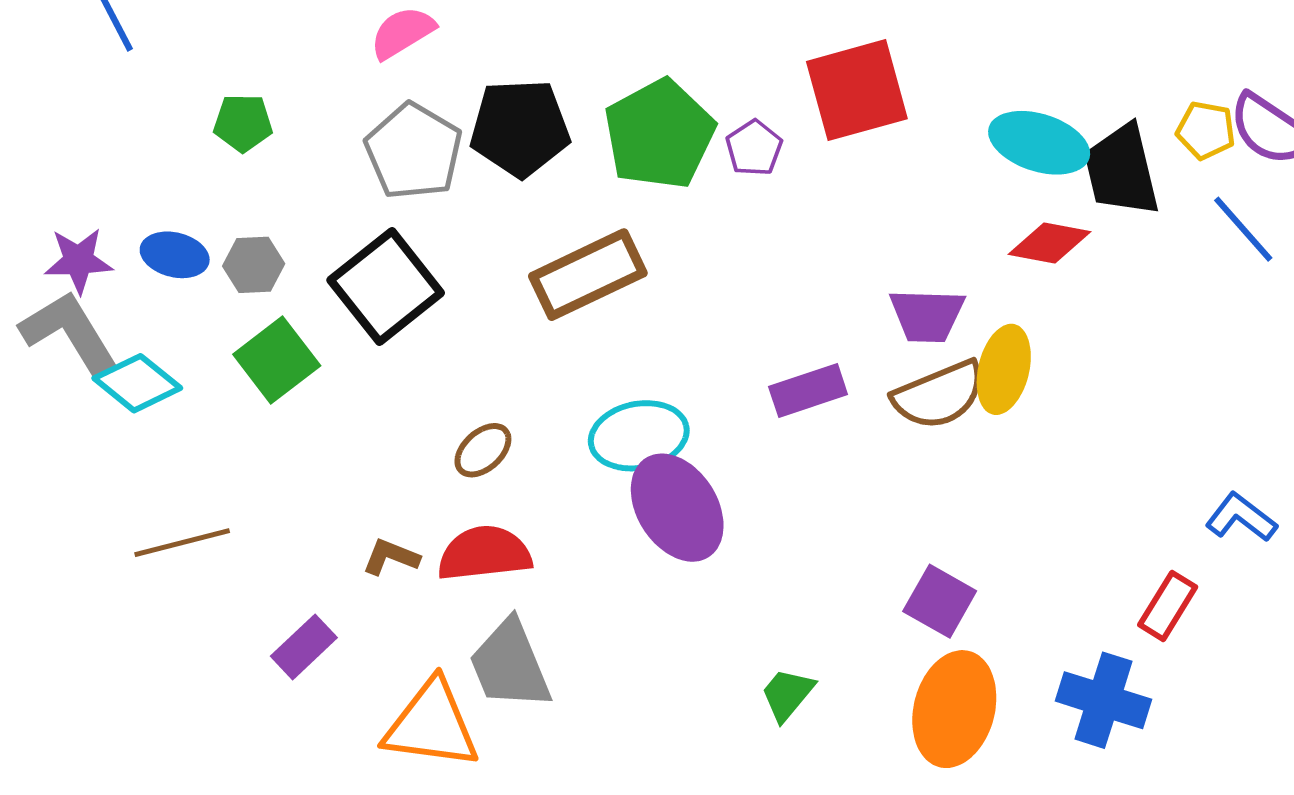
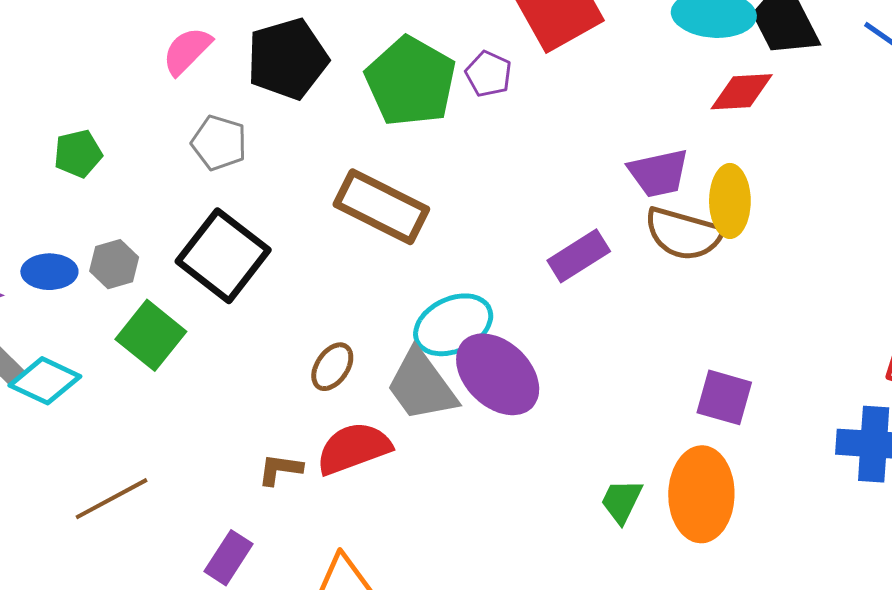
black pentagon: (520, 128) -> (287, 59), moved
gray pentagon: (414, 151) -> (219, 143), size x0.7
brown rectangle: (588, 275) -> (381, 207), turned 66
brown semicircle: (939, 395) -> (684, 234), turned 52
gray trapezoid: (510, 665) -> (421, 386), moved
orange ellipse: (954, 709) -> (701, 494), moved

